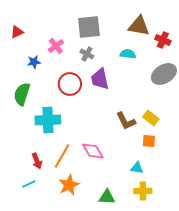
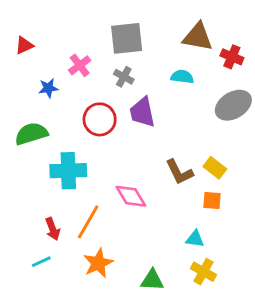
green semicircle: (22, 94) -> (31, 134), turned 55
pink diamond: (93, 151) -> (131, 196), moved
yellow cross: (143, 191) -> (203, 272), turned 30

